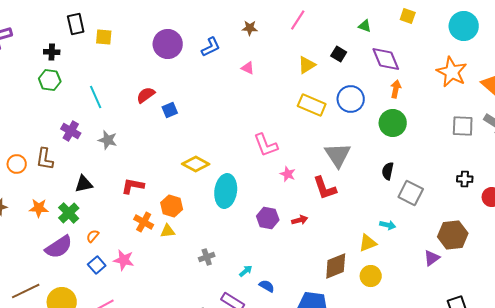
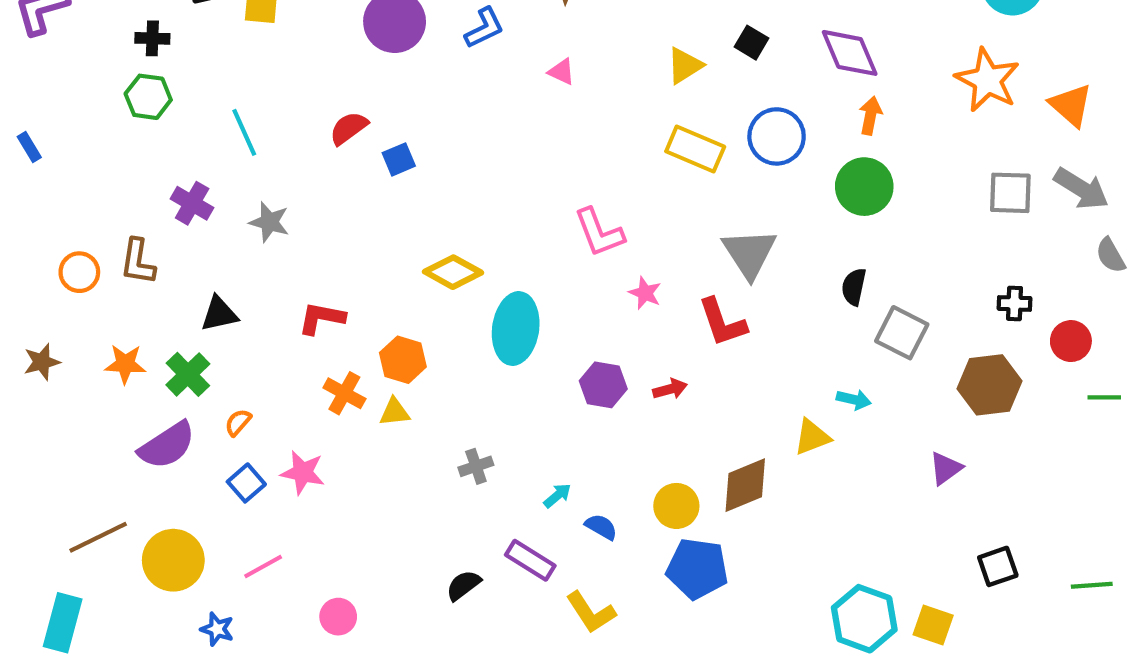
brown hexagon: (453, 235) -> (989, 385), moved
yellow circle: (371, 276) -> (676, 506), moved

